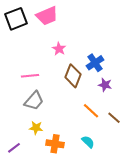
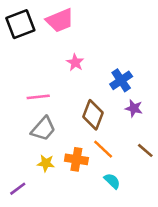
brown diamond: (73, 76) -> (93, 115), moved
orange line: (91, 111) -> (103, 149), moved
orange cross: (55, 144) -> (76, 159), moved

